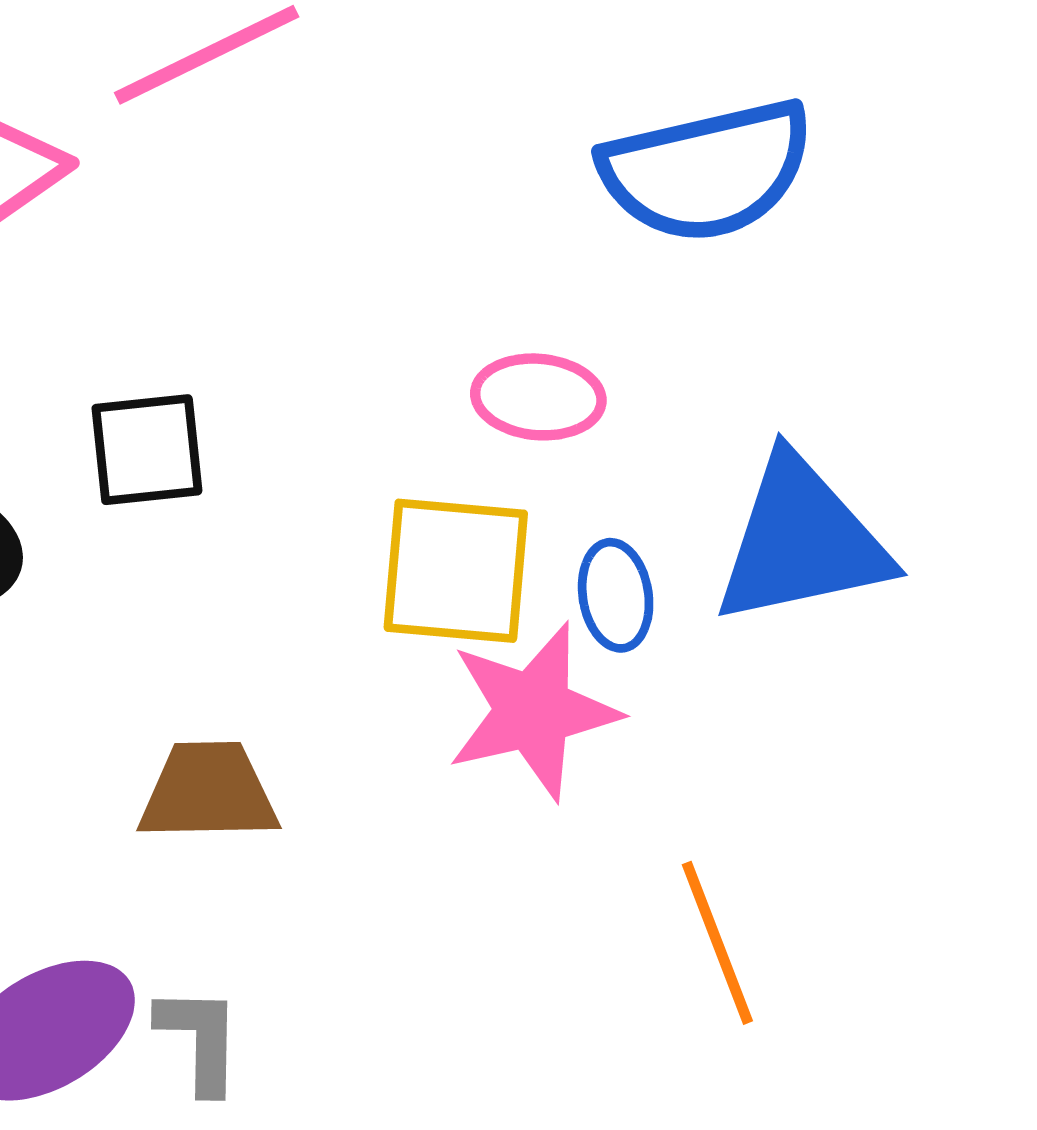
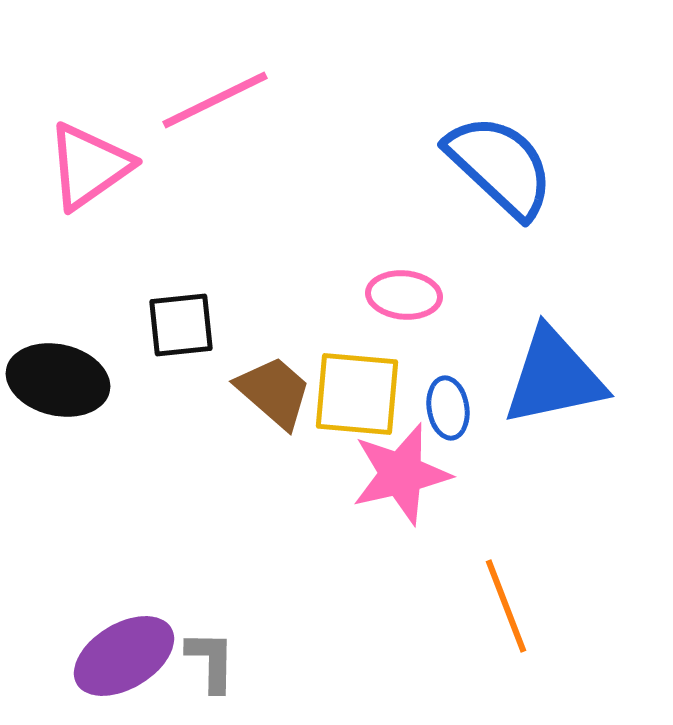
blue semicircle: (707, 171) -> (500, 166), turned -124
brown trapezoid: (208, 792) -> (274, 392), moved, turned 42

